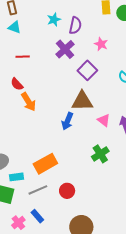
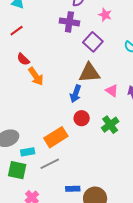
purple cross: (65, 49) -> (69, 22), turned -36
red line: (23, 57) -> (17, 31), moved, turned -32
red circle: (67, 191) -> (82, 118), moved
blue rectangle: (37, 216) -> (73, 189), moved, turned -48

